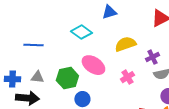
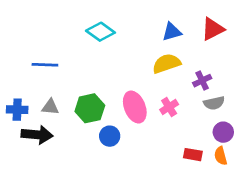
blue triangle: (109, 12) -> (172, 32), moved
cyan diamond: (81, 32) -> (100, 32), moved
pink ellipse: (93, 65) -> (135, 107), moved, turned 35

